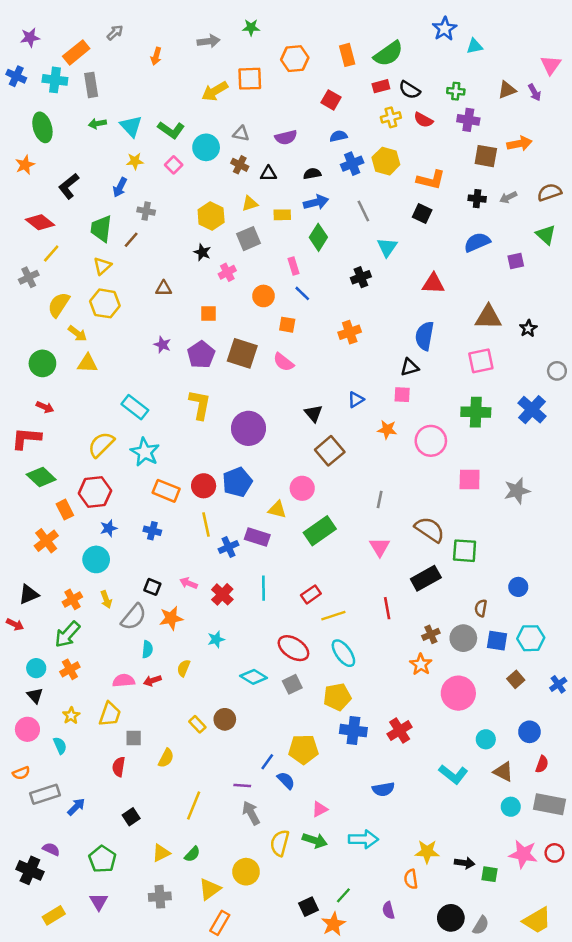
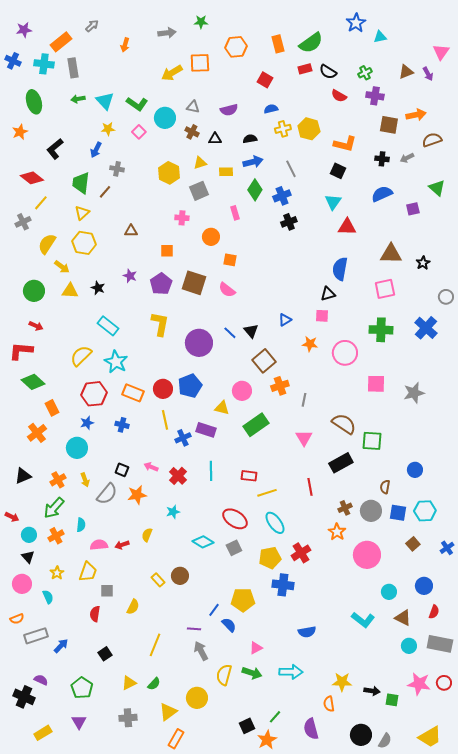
green cross: (456, 91) -> (365, 73), turned -32
yellow cross: (391, 117) -> (283, 129), moved
blue cross: (352, 164) -> (282, 196), moved
brown semicircle: (549, 192) -> (432, 140), moved
cyan triangle: (387, 247) -> (333, 202), moved
black star: (202, 252) -> (98, 288), moved
pink cross: (227, 272) -> (182, 218), turned 32
blue line: (302, 293) -> (230, 333), moved
orange cross: (350, 332) -> (280, 386), moved
red hexagon: (95, 492) -> (94, 394), moved
red rectangle: (311, 594) -> (249, 476), turned 42
red arrow: (15, 624) -> (12, 517), moved
cyan semicircle: (147, 649) -> (81, 525), moved
red cross: (400, 731) -> (301, 553), moved
purple semicircle: (388, 910) -> (311, 729), size x1.5

